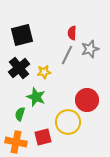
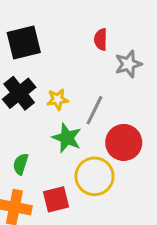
gray line: (67, 55) -> (95, 110), moved
green star: (36, 97) -> (67, 138), moved

